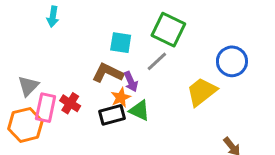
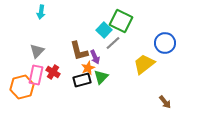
cyan square: (121, 43) -> (104, 30), moved, turned 35
brown L-shape: (108, 73) -> (79, 51), turned -130
gray triangle: (28, 86) -> (37, 51), moved
green triangle: (139, 111) -> (101, 77), turned 49

